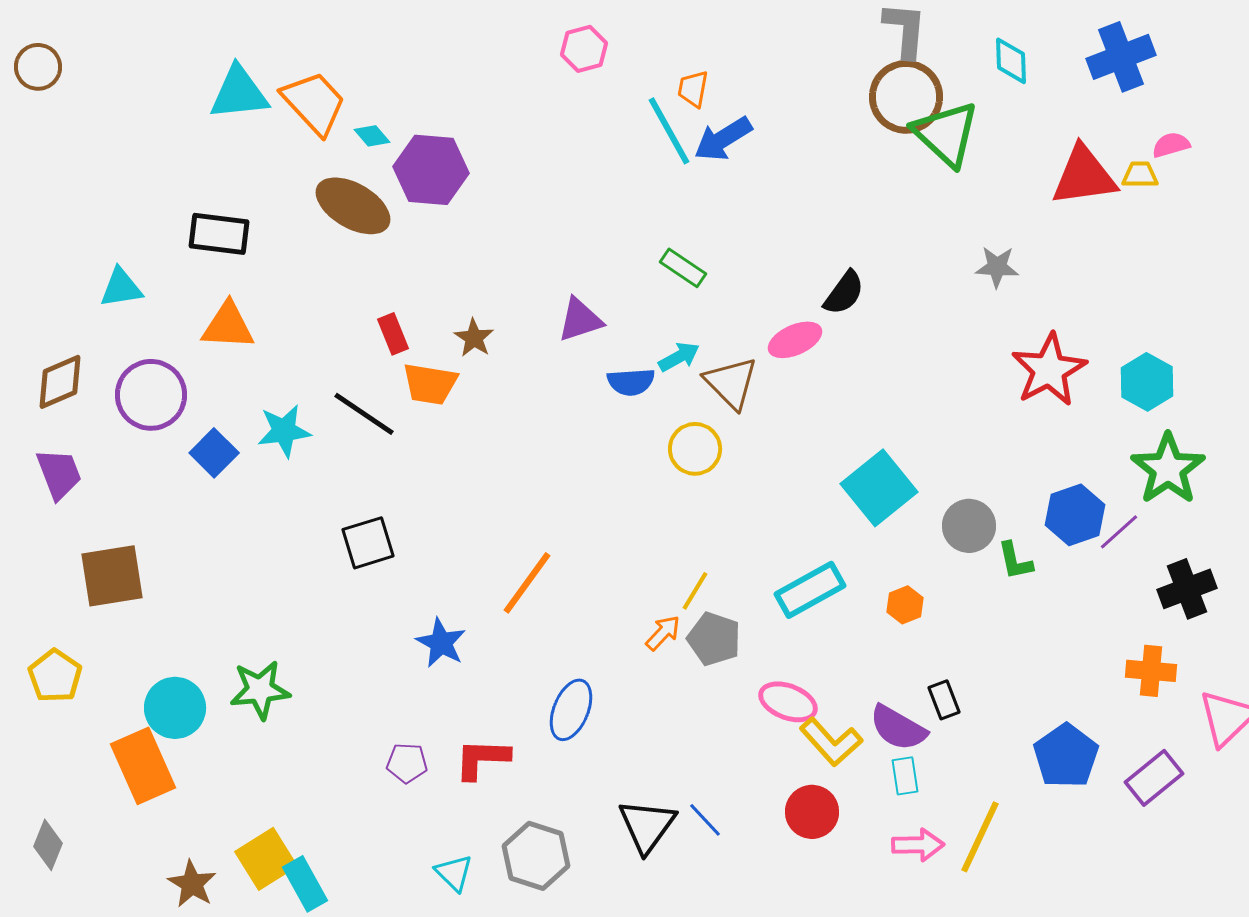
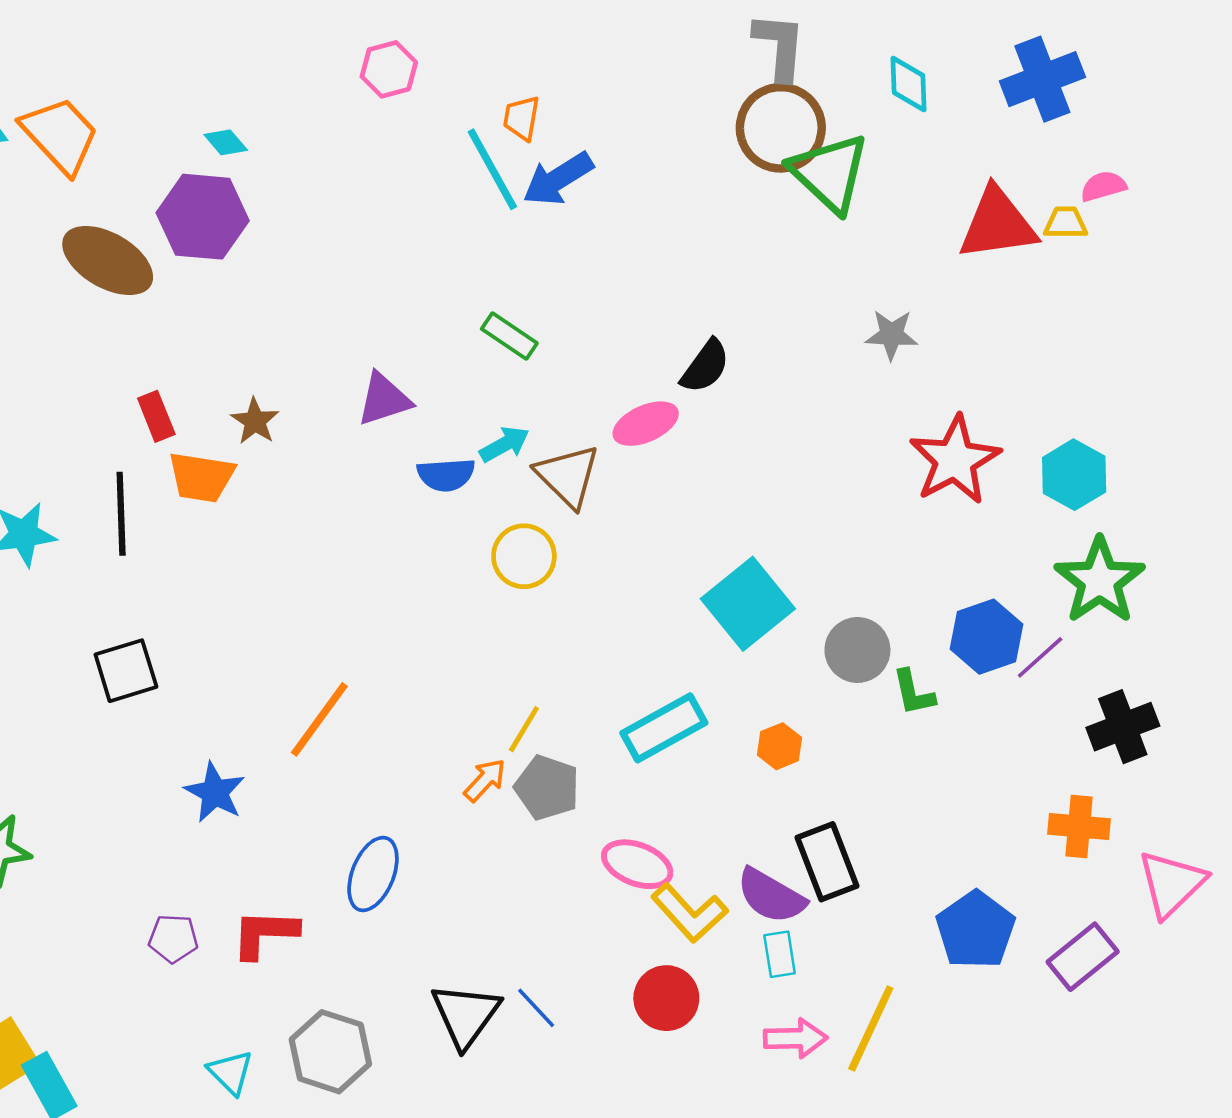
cyan diamond: (372, 136) -> (226, 142), moved
black line: (364, 414) -> (121, 514), turned 54
black rectangle: (944, 700) -> (827, 862), size x1.6

